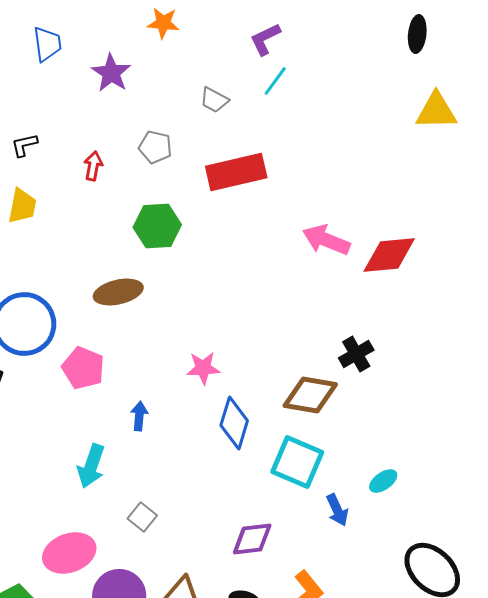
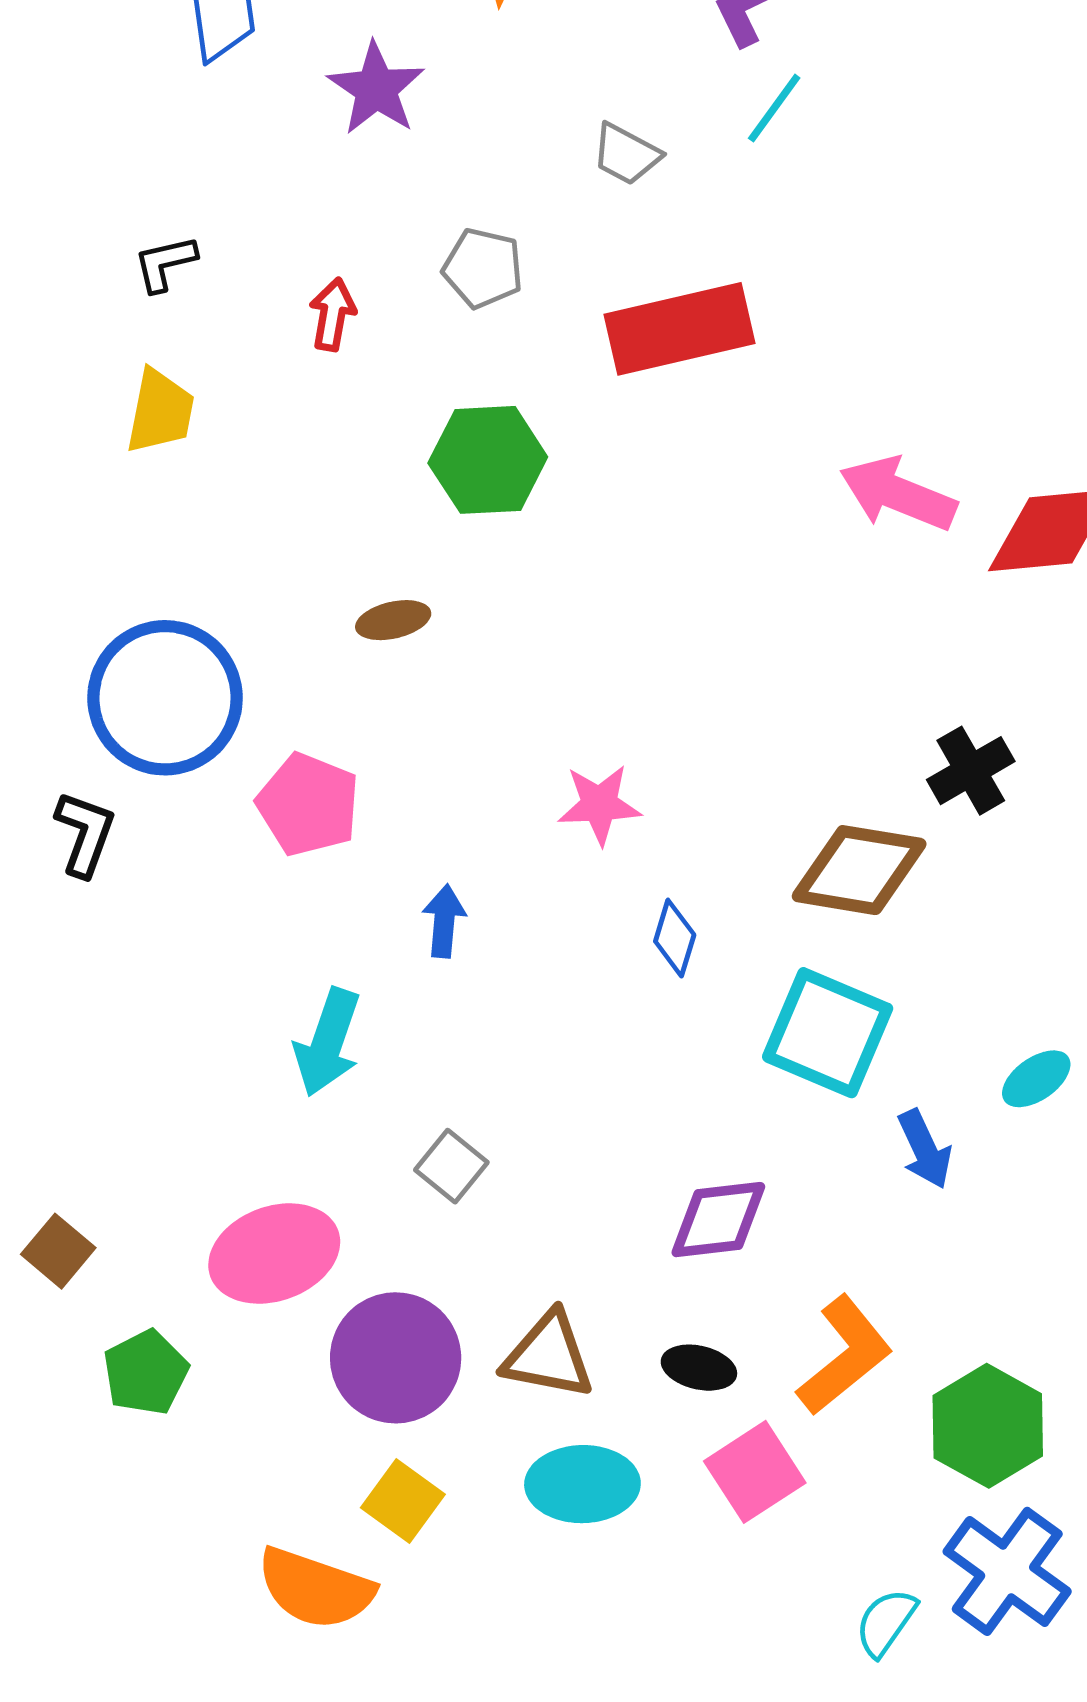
brown ellipse: (118, 292) -> (393, 620), size x0.6
blue diamond: (234, 423) -> (675, 938), size x0.6

